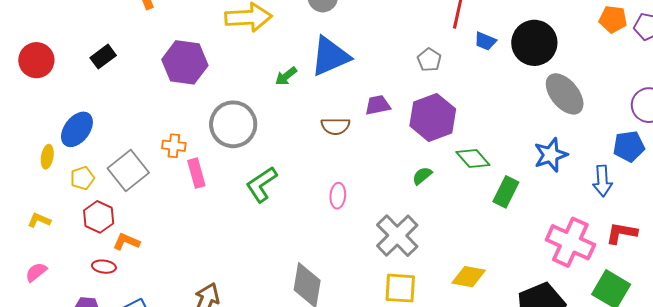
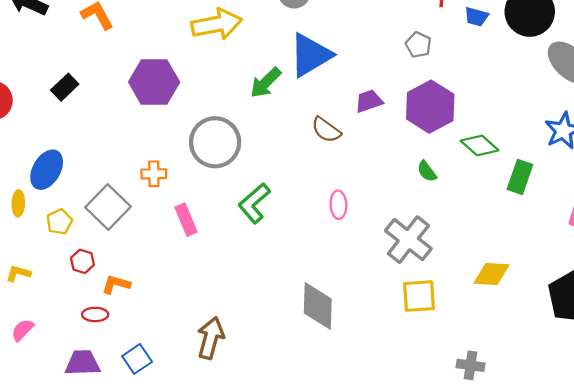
green arrow: (286, 76) -> (266, 83), size x1.4
brown semicircle: (335, 126) -> (326, 130), turned 44
pink rectangle: (196, 173) -> (186, 220), moved
green semicircle: (422, 176) -> (427, 171), turned -80
red hexagon: (99, 217) -> (82, 261), size x0.7

